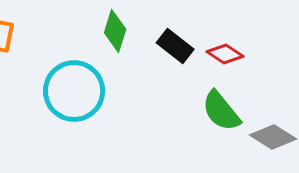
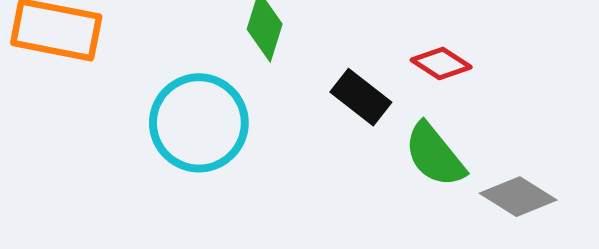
black rectangle: (175, 46) -> (361, 97), moved

